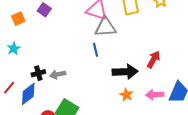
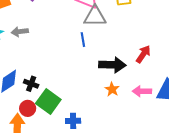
black cross: (38, 73) -> (31, 84), moved, turned 32
gray arrow: (58, 74) -> (20, 32), moved

